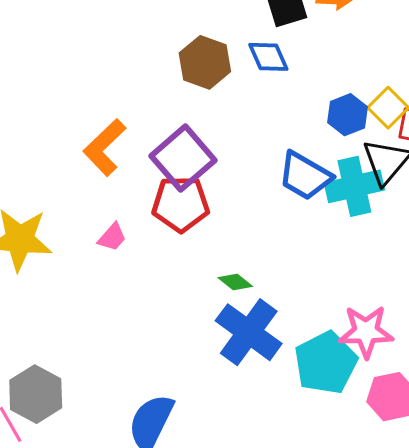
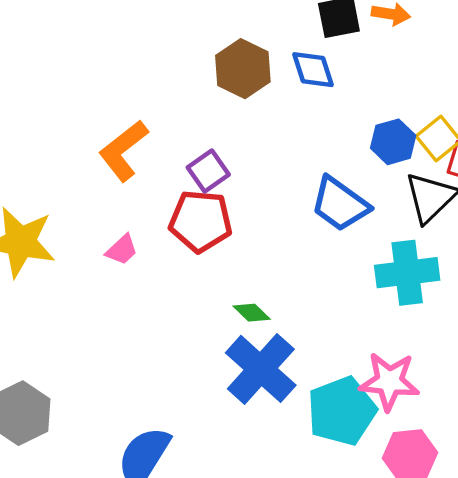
purple square: (183, 158) -> (208, 171), size x0.6
cyan cross: (354, 186) -> (407, 273), moved

